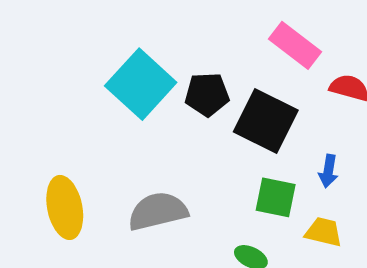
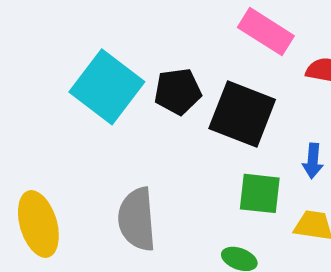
gray semicircle: (158, 211) -> (137, 219), turned -76

